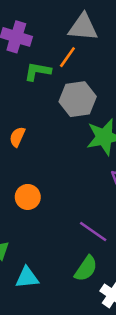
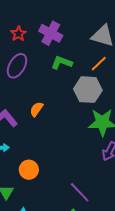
orange line: (67, 57) -> (99, 64), moved
orange circle: (28, 197) -> (29, 170), moved

